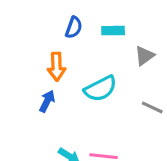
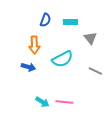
gray triangle: (144, 56) -> (90, 38), turned -32
blue arrow: (47, 101) -> (28, 67), turned 80

